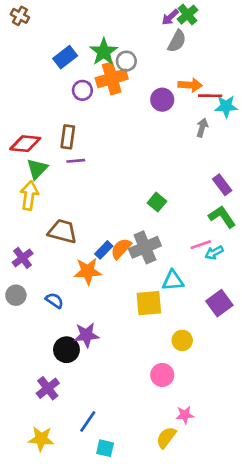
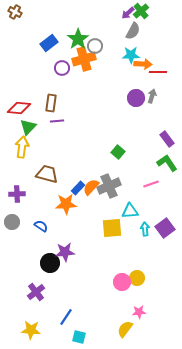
purple circle: (162, 100) -> (136, 98), moved
cyan star: (226, 106) -> (131, 55), moved
cyan arrow: (214, 253) -> (145, 229), moved, turned 112
purple cross: (23, 258) -> (17, 194), turned 35
yellow circle: (182, 340) -> (137, 278), moved

